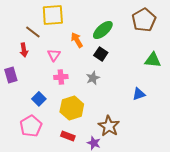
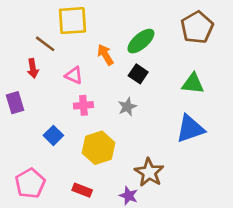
pink triangle: (54, 55) -> (74, 75), turned -40
green triangle: (153, 60) -> (193, 83), moved
blue triangle: (139, 94) -> (190, 129), size x1.6
pink pentagon: (31, 126) -> (30, 183), moved
red rectangle: (68, 136) -> (82, 190), moved

